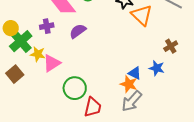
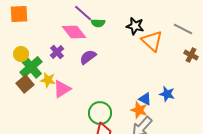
purple cross: (47, 26) -> (57, 52), turned -32
brown cross: (171, 46) -> (191, 55), moved, turned -32
brown square: (15, 74) -> (25, 84), moved
green circle: (75, 88) -> (100, 113), moved

